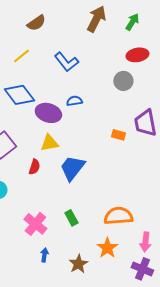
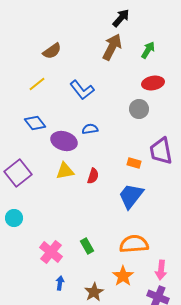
blue diamond: (19, 95) -> (35, 123), size x0.7
red semicircle: (34, 167) -> (93, 176), moved
blue trapezoid: (72, 168) -> (131, 196), moved

